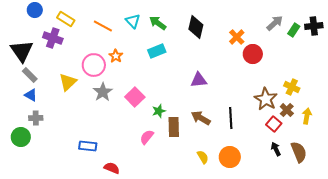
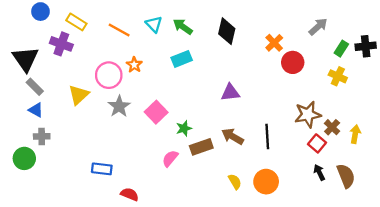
black cross: (314, 26) -> (366, 46), moved
green rectangle: (294, 30) -> (341, 49), moved
yellow cross: (292, 87) -> (338, 76), moved
brown star: (266, 99) -> (308, 114), turned 30
brown rectangle: (174, 127) -> (201, 147), turned 72

